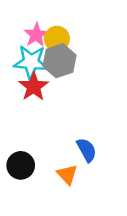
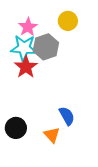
yellow circle: (57, 39) -> (68, 21), moved

